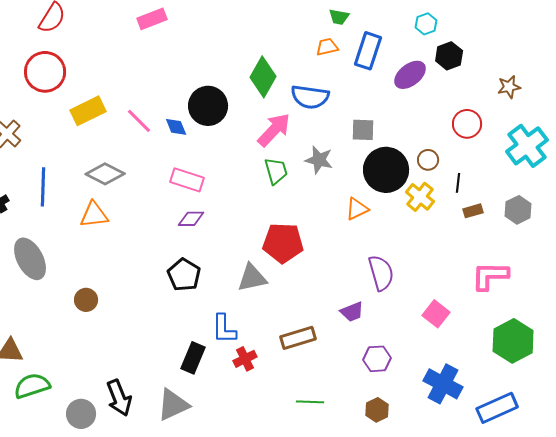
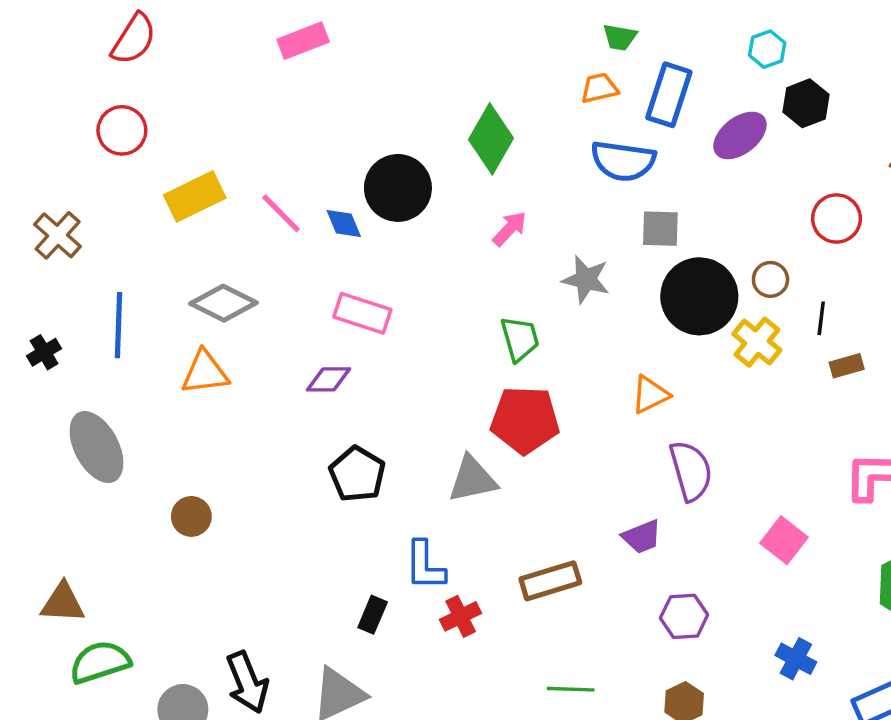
red circle: (45, 72) -> (122, 130), size x0.7
blue semicircle: (310, 97) -> (623, 161), moved
pink arrow: (274, 130) -> (510, 229), size x0.6
green trapezoid: (276, 171) -> (520, 339), moved
orange triangle: (357, 209) -> (650, 395), moved
purple diamond: (191, 219) -> (328, 379), moved
black rectangle: (193, 358) -> (373, 615), size x0.7
blue cross: (443, 384) -> (796, 659), size x0.6

